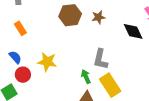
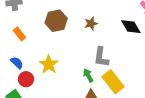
brown hexagon: (70, 15) -> (56, 21), moved
brown star: (98, 17) -> (91, 24), moved
yellow star: (47, 62) -> (49, 64), turned 30

